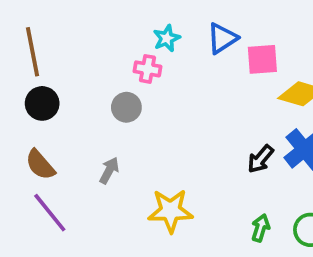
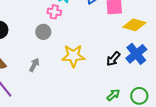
yellow star: (170, 211) -> (73, 56), moved
green arrow: (260, 228) -> (113, 95), turned 32

